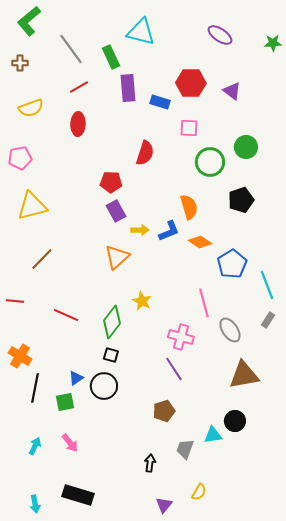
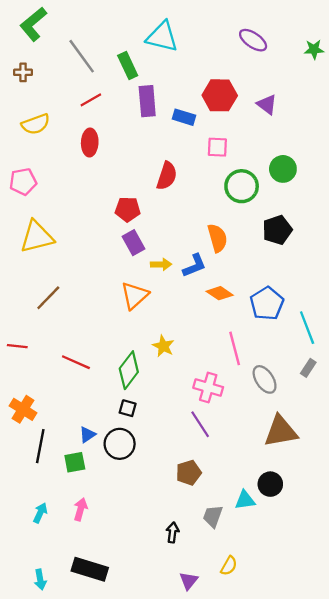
orange diamond: (200, 242) -> (220, 293), moved
pink arrow: (70, 443) -> (81, 509), turned -126

